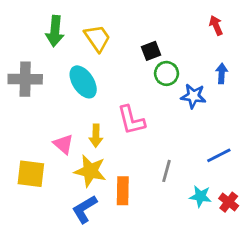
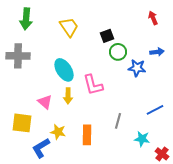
green arrow: (55, 31) -> (26, 19), moved
blue arrow: (222, 73) -> (157, 52), turned 80
cyan ellipse: (83, 82) -> (64, 70), moved
yellow star: (90, 171) -> (58, 132), moved, size x0.7
red cross: (229, 202) -> (162, 154), moved
blue L-shape: (85, 209) -> (41, 148), moved

